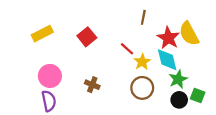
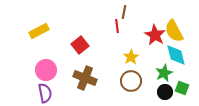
brown line: (143, 17) -> (124, 12), moved
red square: (87, 37) -> (80, 45), moved
red line: (127, 49) -> (117, 26), moved, turned 40
cyan diamond: (167, 60) -> (176, 55), moved
brown cross: (92, 85) -> (85, 78), size x1.6

